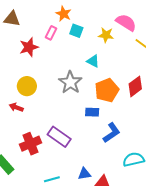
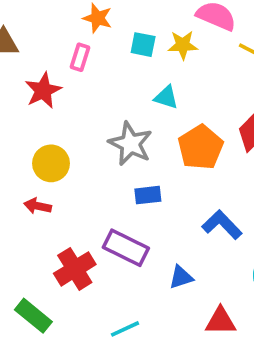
cyan square: (76, 31) -> (143, 45), moved
blue rectangle: (92, 112) -> (148, 195), moved
blue L-shape: (112, 133) -> (222, 225), turned -90
blue triangle: (84, 174) -> (181, 277), moved

